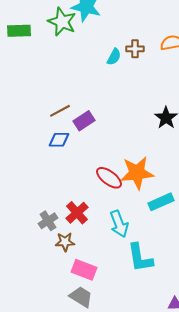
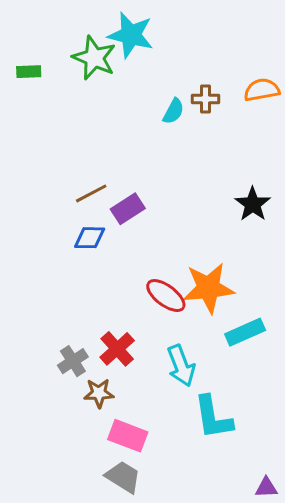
green rectangle: (19, 31) -> (29, 72), size x0.7

